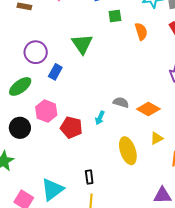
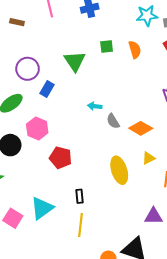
green square: (115, 16) -> (107, 46), moved
gray semicircle: (121, 102) -> (113, 121), turned -140
cyan arrow: (100, 118) -> (95, 106), moved, turned 72
red pentagon: (71, 127) -> (61, 158), moved

